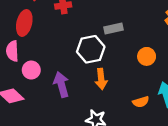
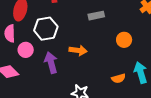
white hexagon: (91, 49) -> (46, 29), moved
orange arrow: (101, 79) -> (78, 50), moved, turned -78

